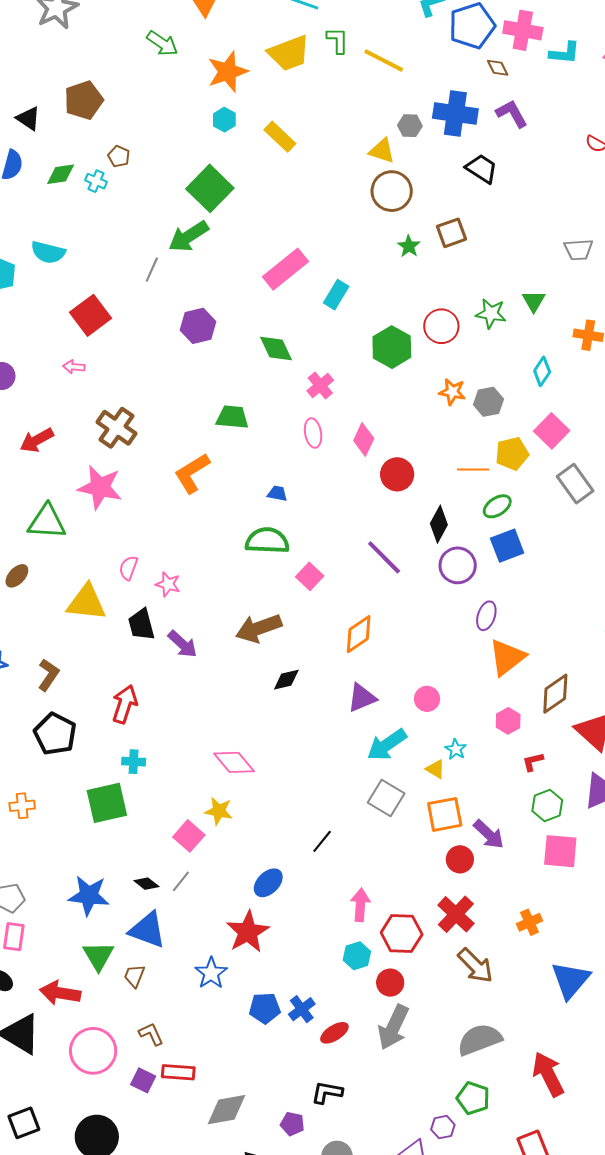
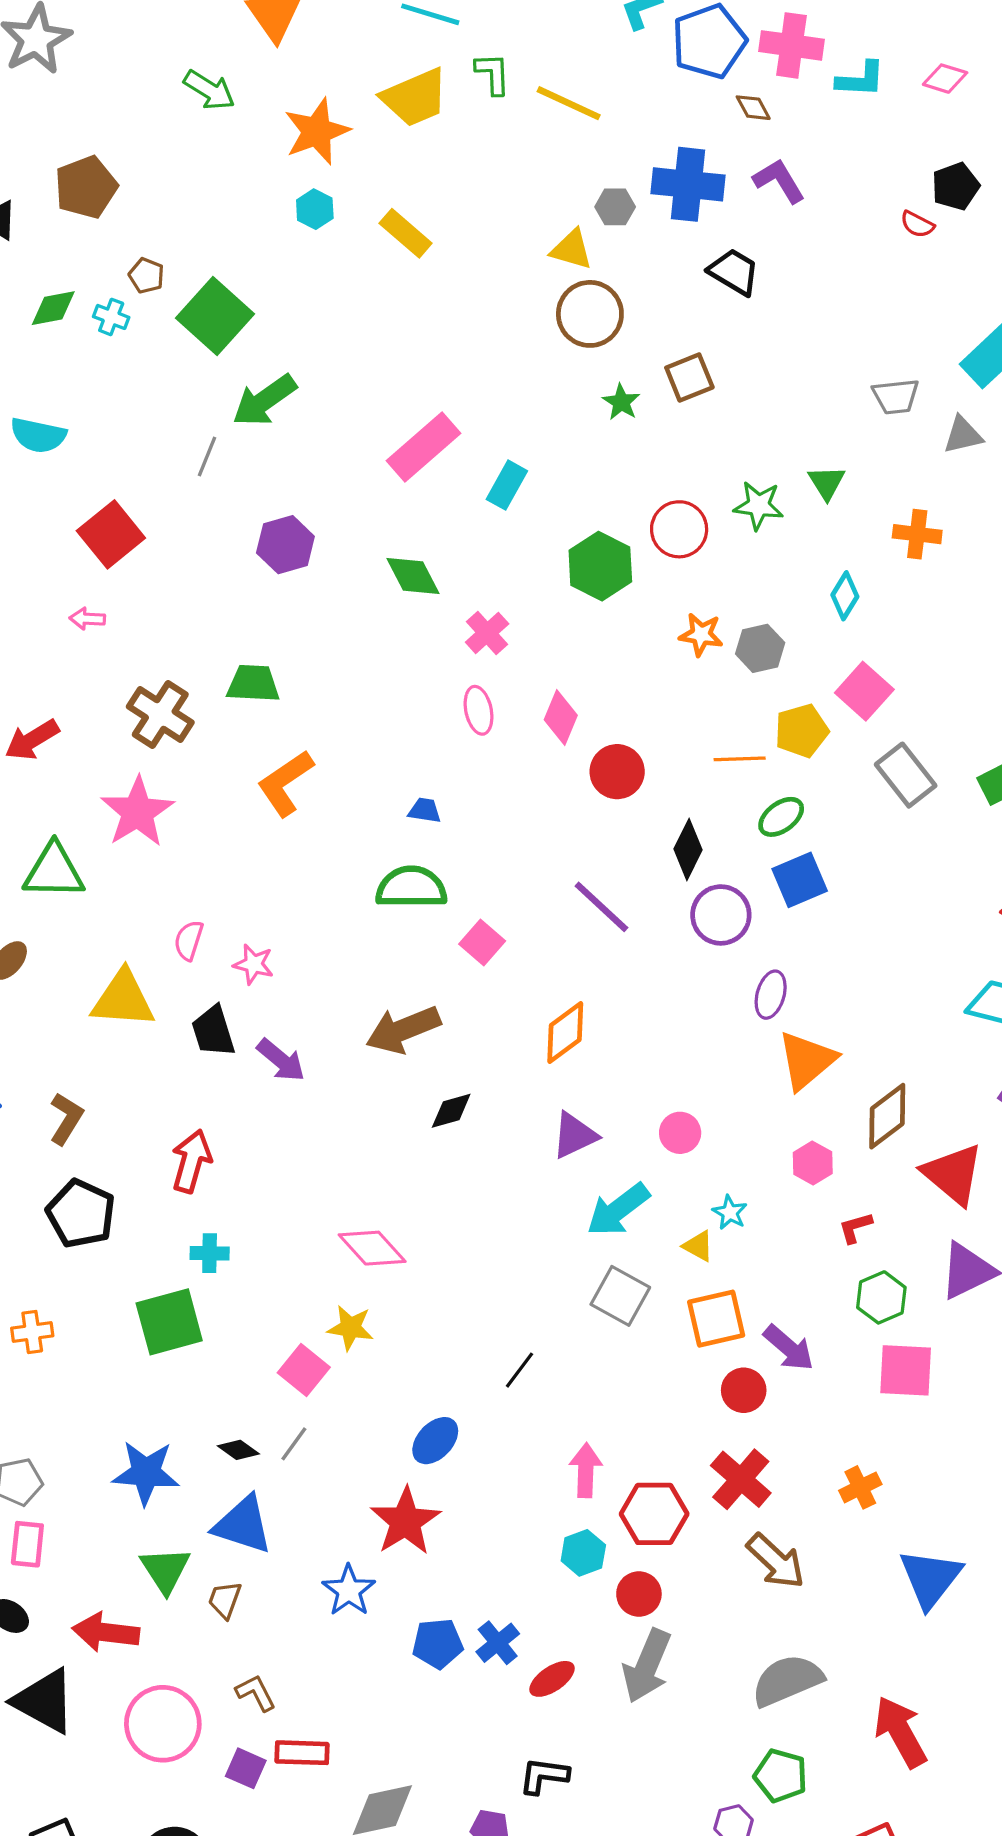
green square: (210, 188) -> (215, 316), moved
green trapezoid: (232, 417) -> (253, 684), moved
pink star: (100, 487) -> (137, 812), turned 30

